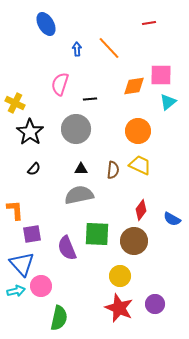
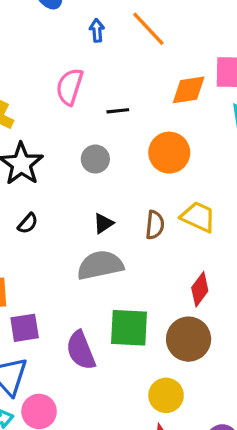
gray circle: (76, 129) -> (95, 159), size x0.6
orange circle: (138, 131) -> (169, 153), moved
black triangle: (81, 169) -> (103, 223), turned -32

